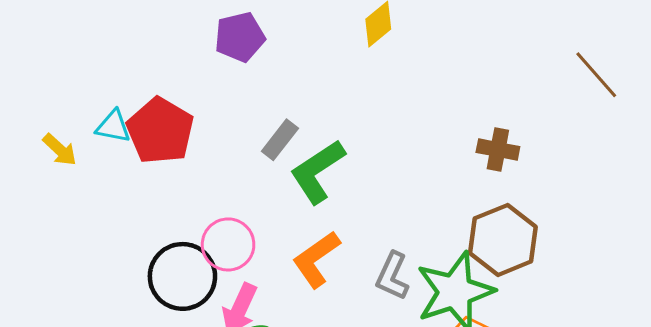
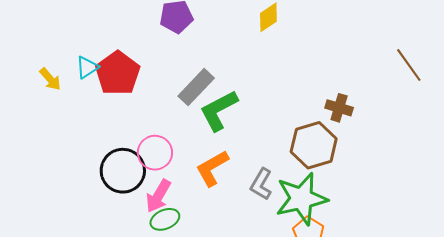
cyan triangle: (113, 127) -> (87, 67), turned -50
gray rectangle: (280, 140) -> (196, 87), size x1.4
brown hexagon: (503, 240) -> (314, 145), moved

